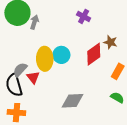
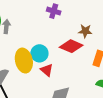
red diamond: (94, 54) -> (71, 46), turned 70
red triangle: (33, 77) -> (47, 70), moved

